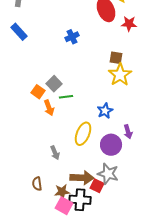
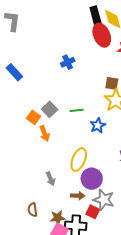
blue rectangle: (19, 32) -> (14, 72), moved
green line: (66, 97) -> (77, 110), moved
blue star: (105, 111) -> (98, 125), moved
purple circle: (111, 145) -> (92, 179), moved
brown arrow: (82, 178) -> (78, 196), moved, size x0.6

